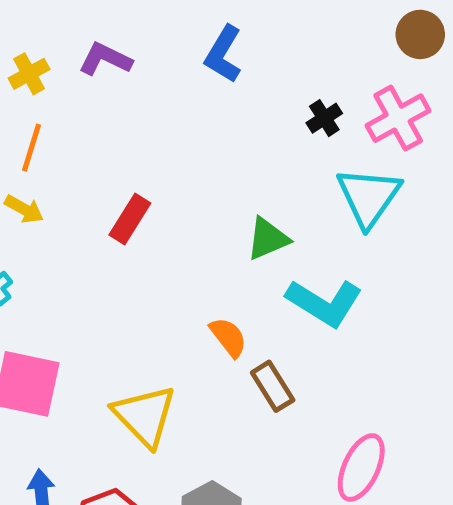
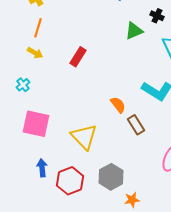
black cross: (324, 118) -> (157, 16), turned -32
green triangle: (268, 239) -> (134, 31), moved

